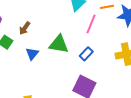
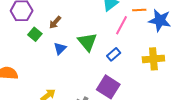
green triangle: (59, 44) -> (87, 42), turned 35

